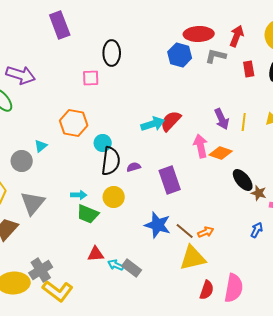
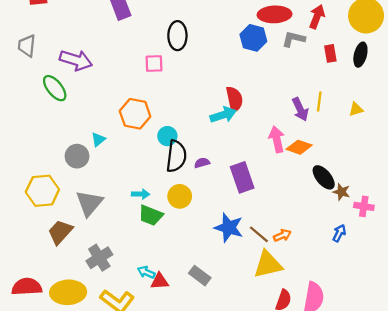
red semicircle: (171, 121) -> (234, 99), moved, turned 125
yellow line: (244, 122) -> (319, 101), moved
red triangle: (96, 254) -> (160, 281), moved
cyan arrow: (116, 265) -> (146, 272), moved
gray cross: (41, 270) -> (99, 258), moved

